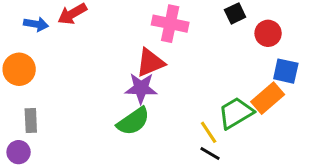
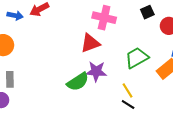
purple star: (141, 88) -> (96, 71), moved
green trapezoid: (236, 113) -> (137, 58), moved

